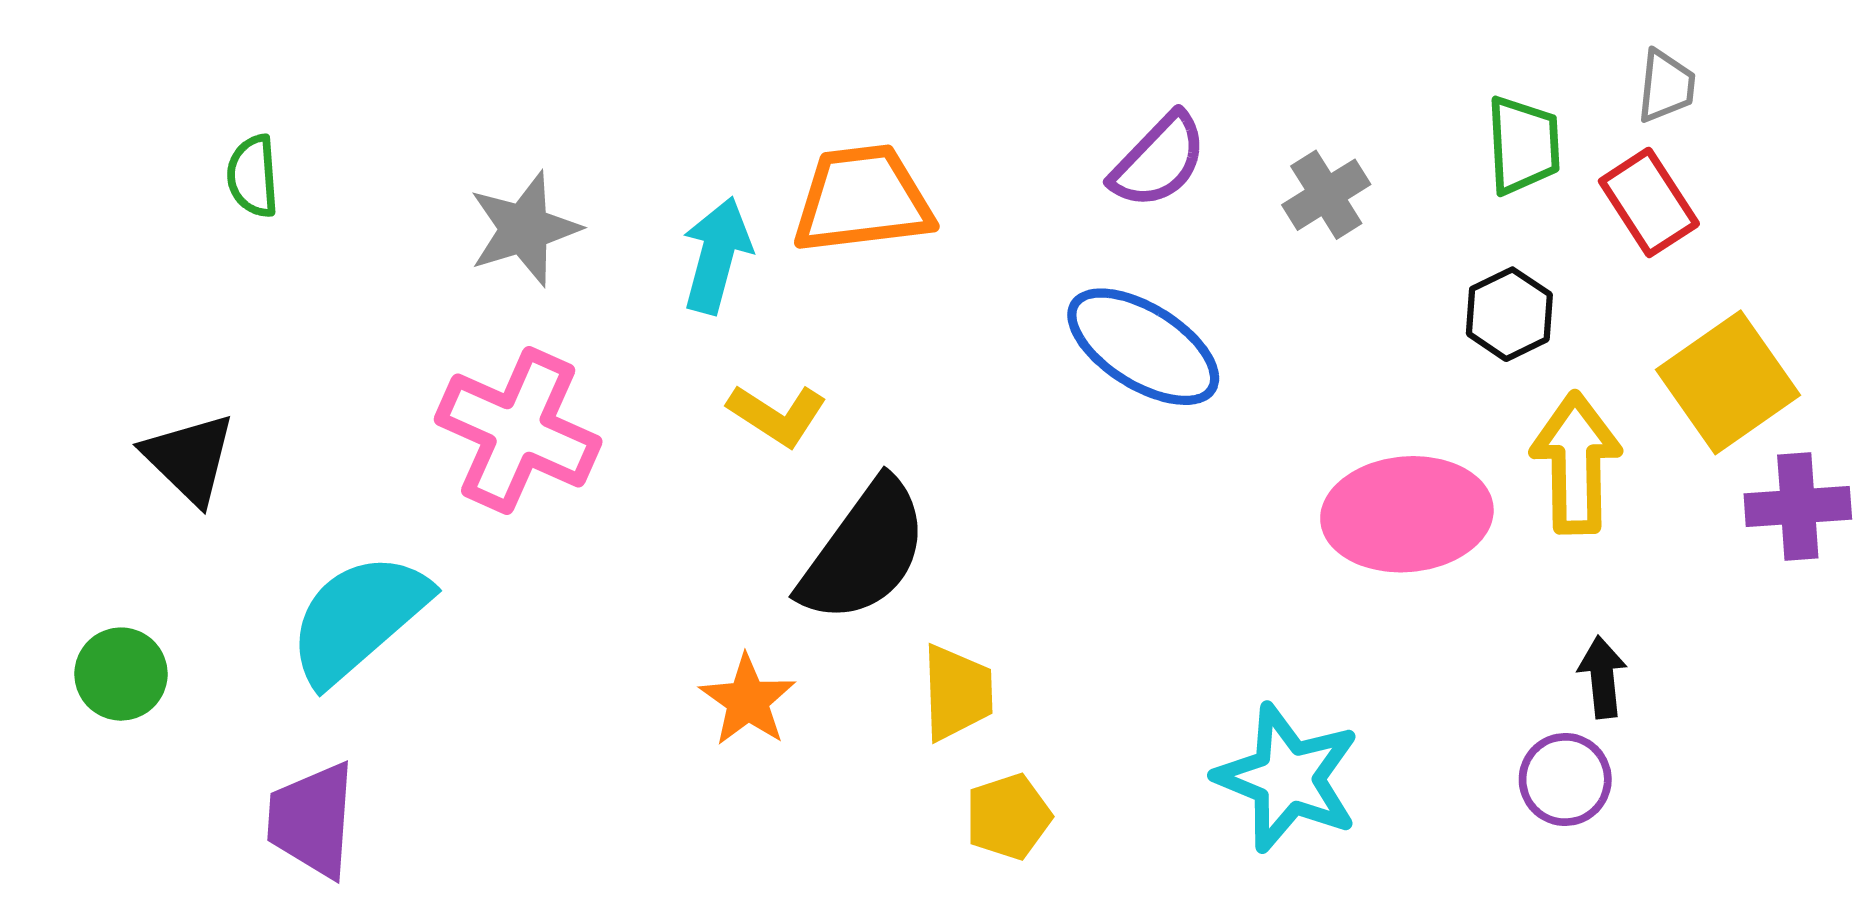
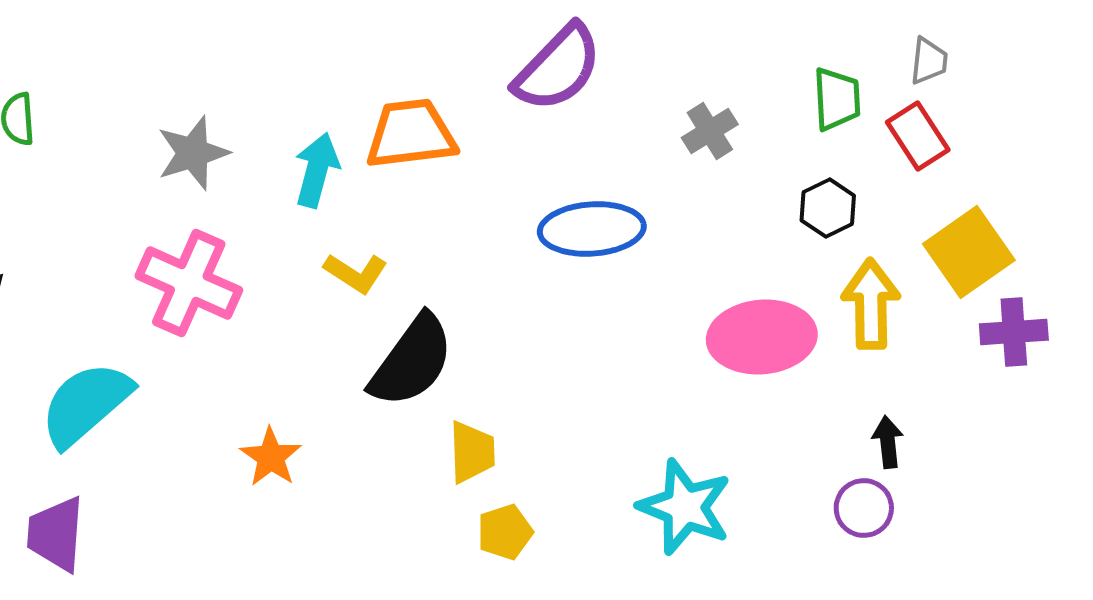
purple semicircle: (1159, 161) -> (558, 68), moved, size x1.4
blue ellipse: (1143, 347) -> (592, 229), turned -36
orange star: (748, 700) -> (271, 457), moved

